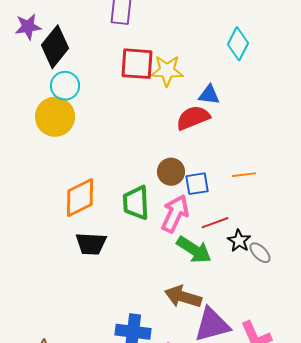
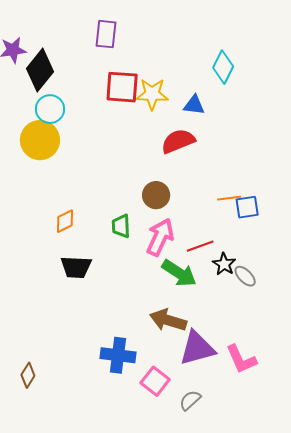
blue triangle: (209, 95) -> (194, 105), moved
blue square: (197, 184) -> (247, 207), moved
orange diamond: (80, 198) -> (65, 221), size x0.6
green trapezoid: (136, 203) -> (121, 226), size x0.7

